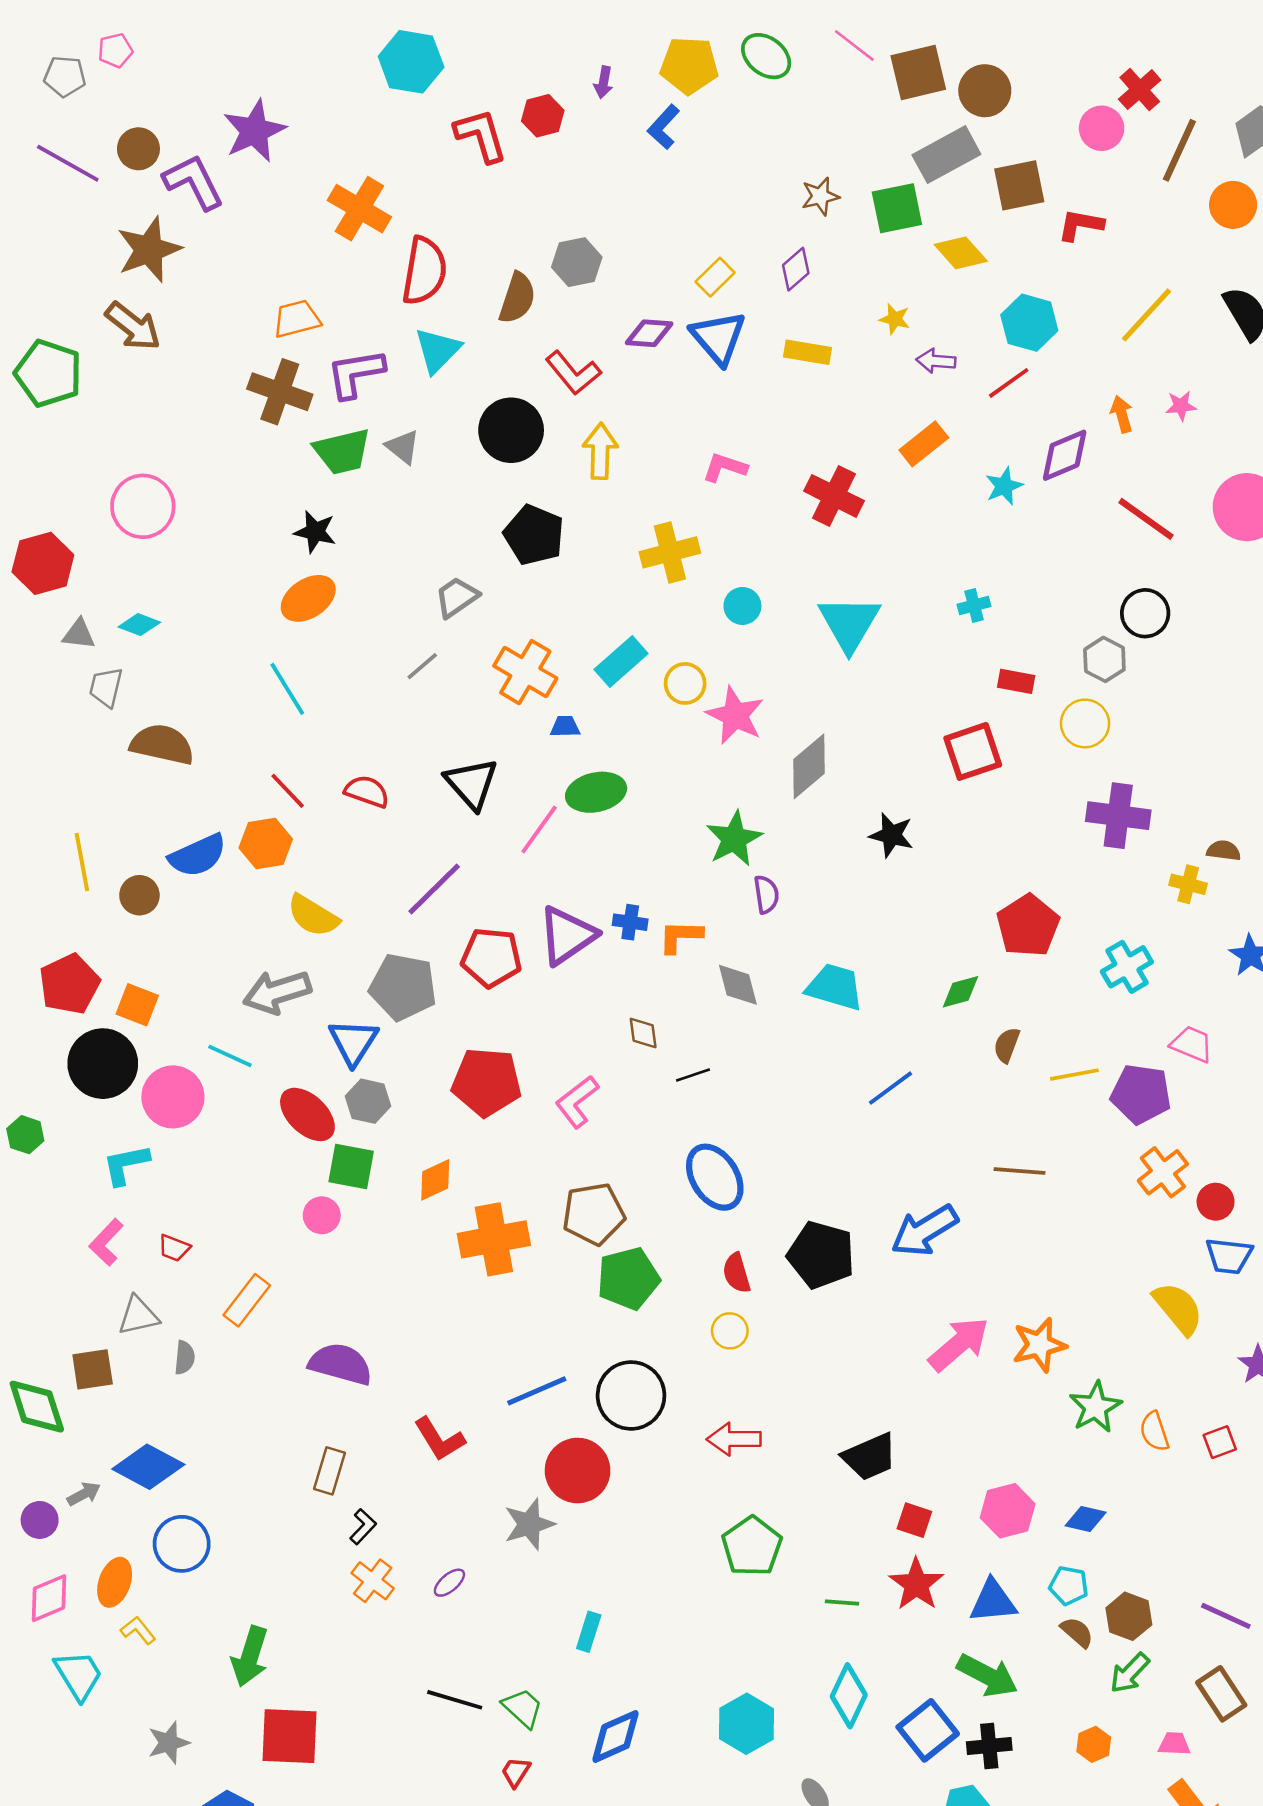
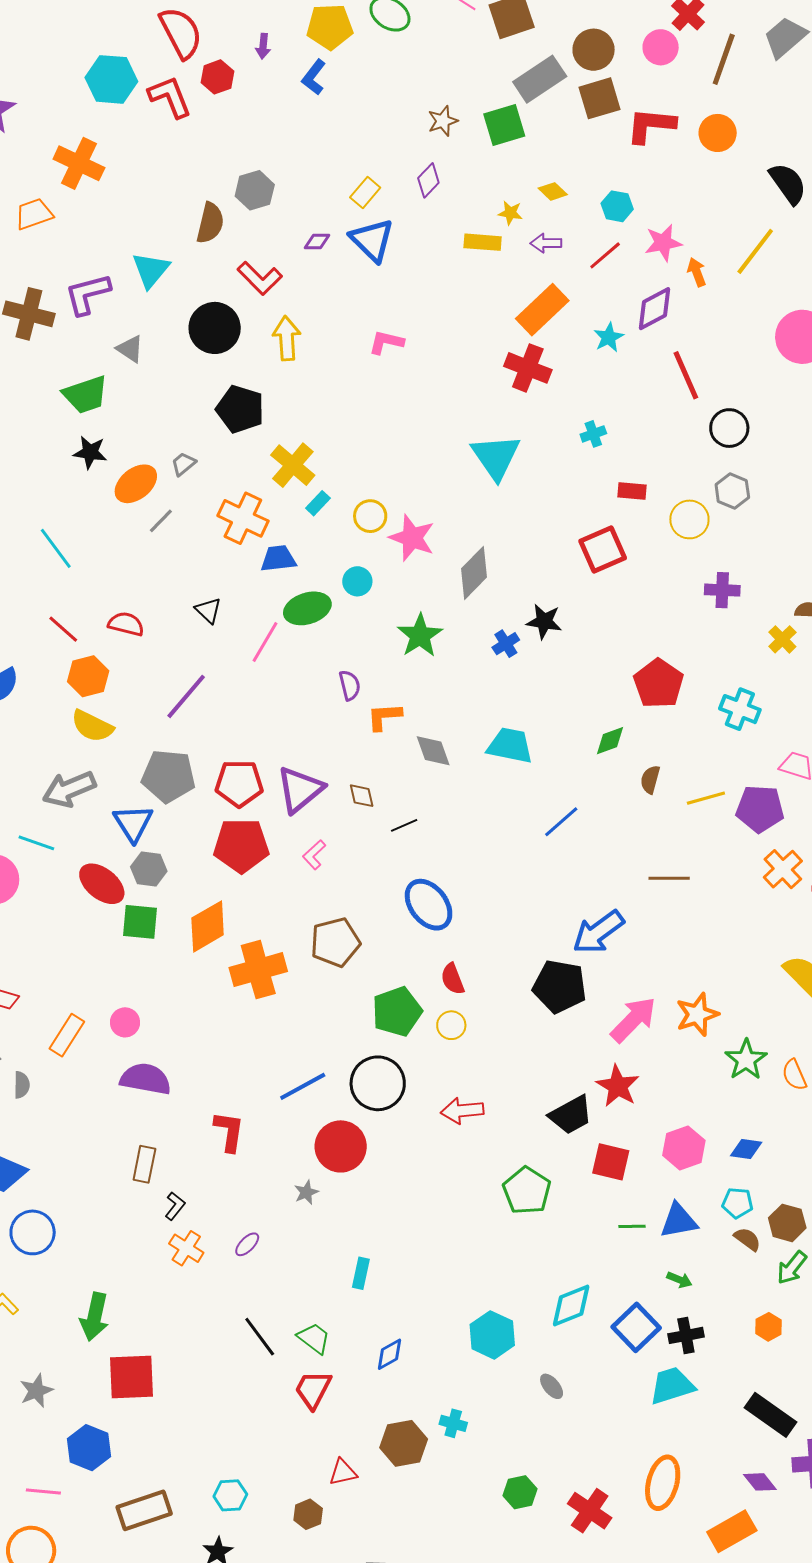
cyan hexagon: (411, 62) -> (111, 79), moved
brown circle: (985, 91) -> (594, 50), moved
orange circle: (1233, 205) -> (718, 133), moved
red L-shape: (1081, 225) -> (651, 125), size x1.4
yellow diamond: (961, 253) -> (553, 191), moved, size x0.7
red semicircle: (424, 271) -> (181, 33), moved, turned -32
yellow line: (1146, 315) -> (755, 251), moved
orange trapezoid: (297, 319) -> (34, 214), moved
cyan hexagon: (1029, 323) -> (617, 206), size x0.7
purple diamond: (649, 333) -> (317, 241), size x0.7
yellow rectangle: (808, 352) -> (483, 242), moved
pink star: (1181, 406) -> (663, 243), moved, size x1.5
orange rectangle: (924, 444) -> (542, 310), size x1.4
green trapezoid: (342, 451) -> (86, 395), moved
red cross: (834, 496) -> (528, 368), moved
red line: (1146, 519) -> (686, 375), moved, turned 36
black star: (315, 532) -> (90, 452), moved
yellow cross: (670, 552) -> (293, 465), moved, turned -30
gray trapezoid: (457, 597) -> (183, 464), size x0.7
orange ellipse: (308, 598) -> (136, 484), moved
cyan circle: (742, 606) -> (357, 581), moved
gray hexagon: (1104, 659) -> (732, 491), moved
cyan rectangle: (621, 662) -> (318, 503), size x0.6
blue trapezoid: (565, 726) -> (278, 559), size x1.5
black triangle: (471, 784) -> (208, 610), size x0.6
purple cross: (1118, 816) -> (722, 590), size x0.7
orange hexagon: (266, 843) -> (88, 676), moved
yellow cross: (1188, 884) -> (782, 639), turned 36
purple semicircle: (766, 894) -> (350, 685), moved
blue cross: (630, 922) -> (506, 644), moved, turned -36
purple triangle: (567, 935) -> (300, 790), moved
red pentagon: (491, 957) -> (239, 783), moved
cyan cross: (1127, 967) -> (740, 709), turned -33
pink L-shape: (577, 1102) -> (314, 855), size x0.7
orange diamond: (435, 1180) -> (208, 926), size x1.5
pink circle: (322, 1215) -> (125, 1022), moved
black pentagon: (821, 1255) -> (560, 986), moved
green pentagon: (628, 1278) -> (397, 1012), moved
red L-shape: (439, 1439) -> (229, 1131), turned -135
red square: (914, 1520) -> (611, 1162), size x1.4
gray star: (529, 1524) -> (306, 1192), size x0.6
green pentagon: (752, 1546) -> (527, 1191), moved
red star: (916, 1584) -> (618, 1086), moved
green line: (842, 1602) -> (632, 1226), moved
green arrow: (987, 1676) -> (679, 1280), size x0.5
cyan diamond: (849, 1696) -> (571, 1306), turned 48
black line: (455, 1700) -> (260, 1337), turned 42
blue diamond: (615, 1736) -> (389, 1354), size x0.7
red trapezoid: (516, 1772) -> (313, 1389), size x1.6

